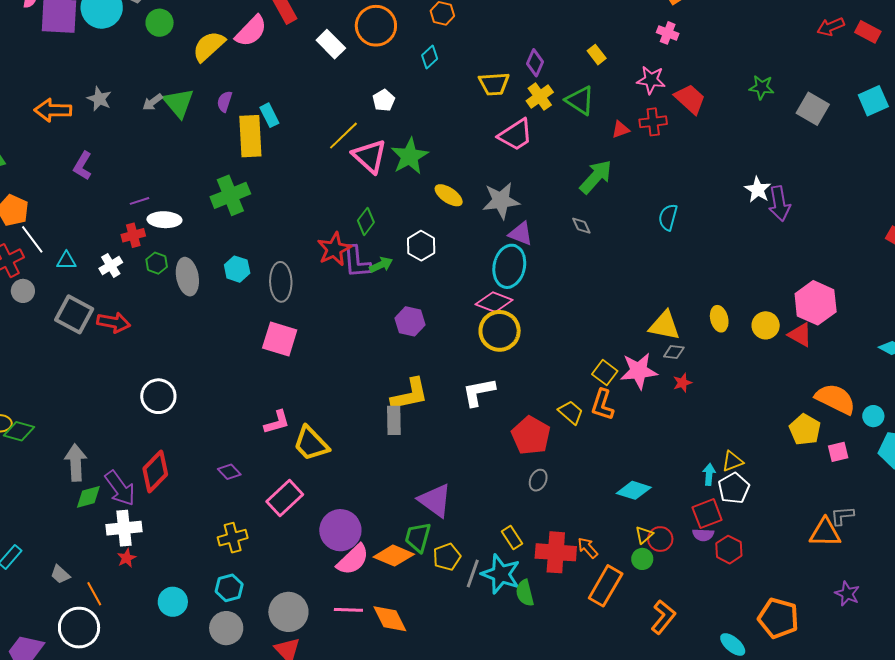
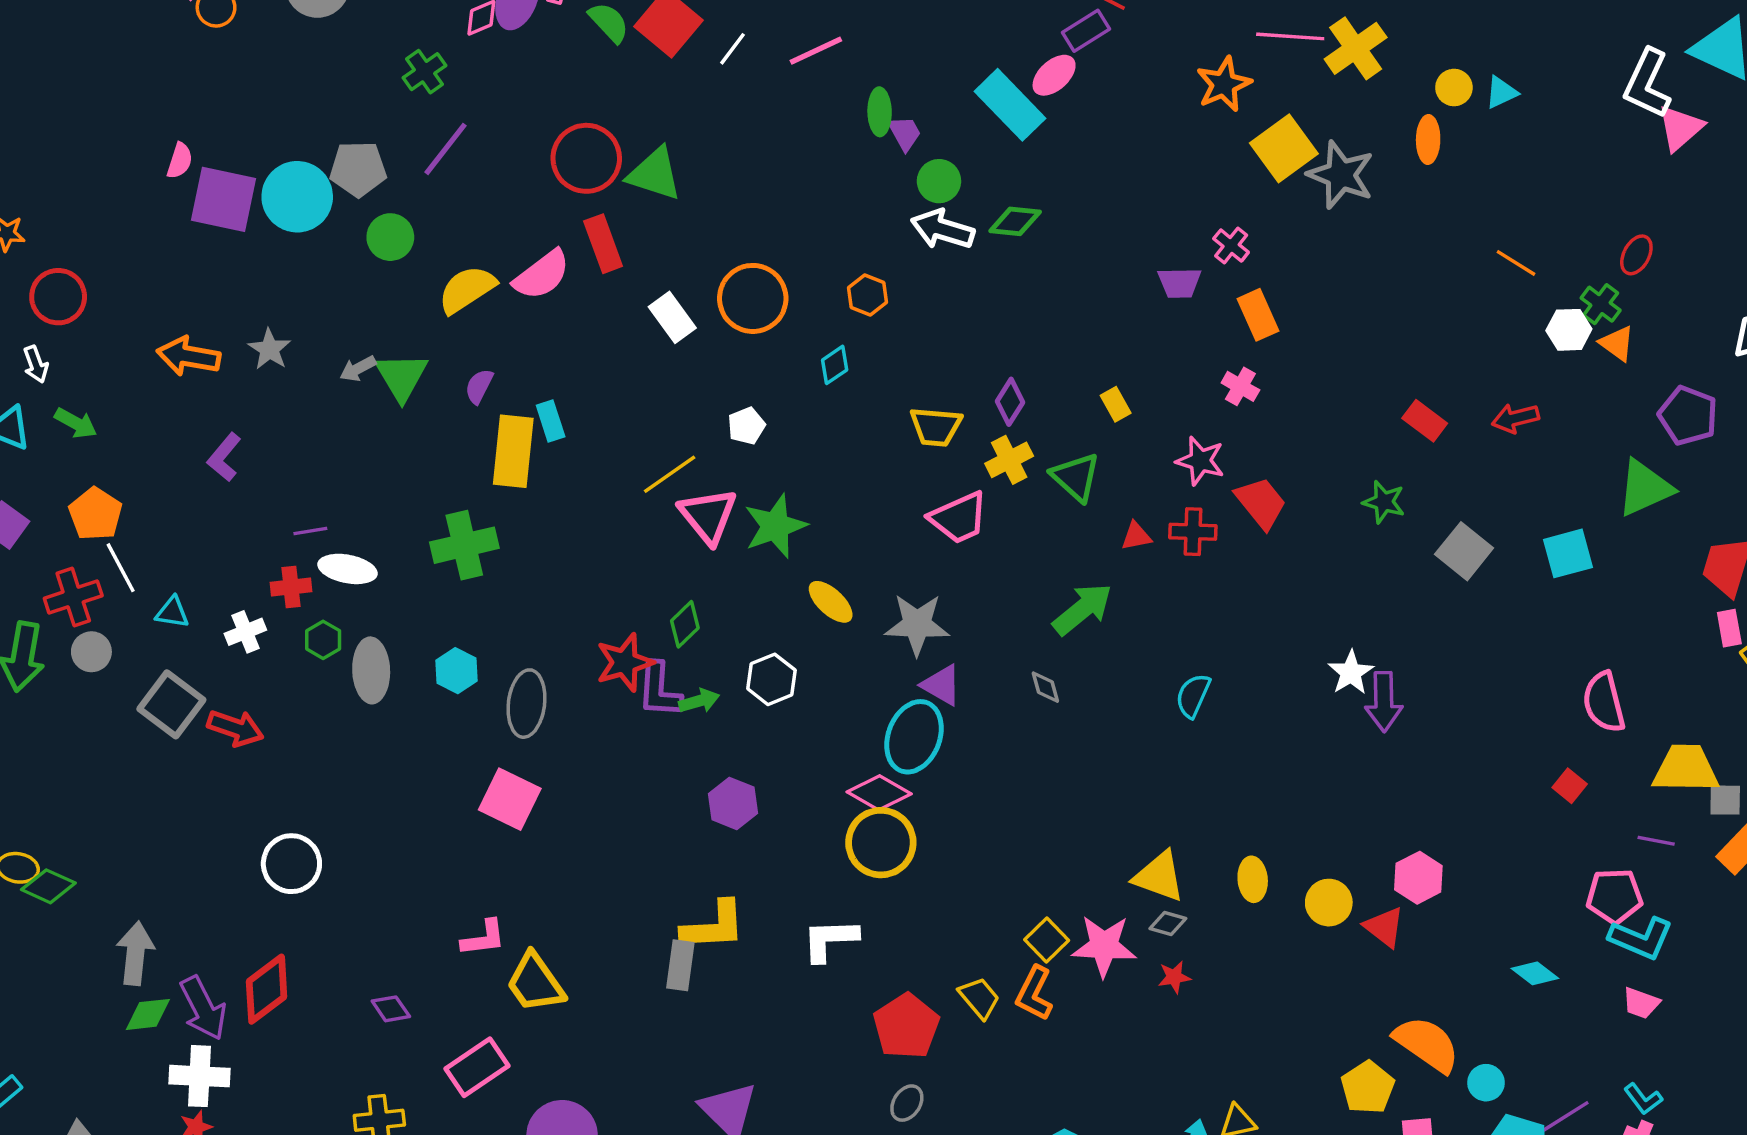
red rectangle: (868, 32) -> (1425, 421), moved
pink hexagon: (816, 303) -> (1418, 878), size x0.7

